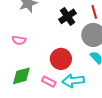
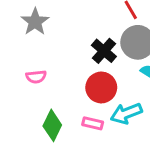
black cross: (68, 16) -> (104, 51), moved
green diamond: (21, 76) -> (52, 125), turned -35

